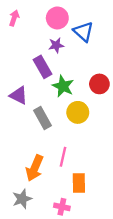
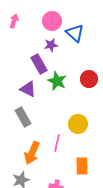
purple triangle: (19, 95) -> (28, 89), moved
yellow circle: (78, 112) -> (78, 124), moved
gray rectangle: (43, 118) -> (23, 117), moved
orange rectangle: (79, 183) -> (82, 166), moved

